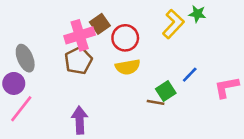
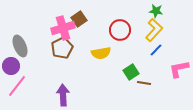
yellow L-shape: (173, 24) -> (154, 30), moved
red circle: (125, 38) -> (120, 30), moved
blue line: (190, 75) -> (156, 50), moved
brown line: (156, 102) -> (144, 83), moved

